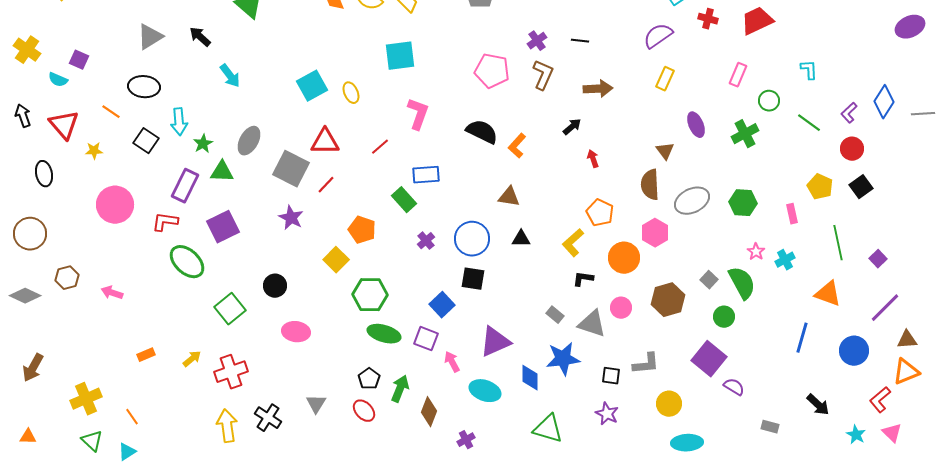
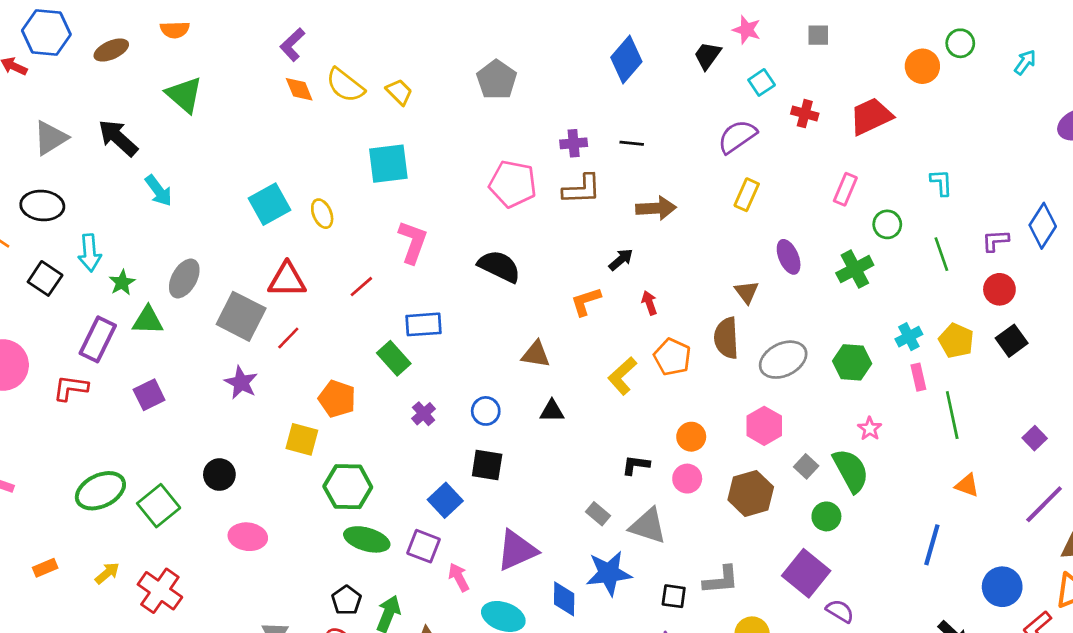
black arrow: (200, 37) -> (118, 138), size x1.4
purple cross: (537, 41) -> (574, 143), turned 30
brown L-shape: (543, 75) -> (582, 189), turned 64
purple L-shape: (849, 113) -> (995, 241), turned 40
green line: (809, 123) -> (941, 254), turned 35
orange L-shape: (517, 146) -> (586, 301), moved, turned 30
orange pentagon: (600, 213) -> (672, 357), moved
purple square: (223, 227) -> (149, 395), size x0.7
pink hexagon: (655, 233) -> (764, 426), moved
blue circle: (472, 239) -> (486, 411), size x0.6
yellow L-shape: (573, 243) -> (622, 376), moved
green line: (838, 243) -> (952, 415), moved
orange circle: (624, 258) -> (691, 437), size x0.7
yellow square: (336, 260) -> (302, 439), turned -30
cyan cross: (785, 260) -> (909, 337), moved
green ellipse: (187, 262) -> (100, 491), moved, turned -69
orange triangle: (828, 294) -> (967, 485), size x0.7
pink circle: (621, 308) -> (687, 479), moved
blue circle: (854, 351) -> (1002, 587), moved
red cross: (231, 372) -> (160, 591), turned -36

